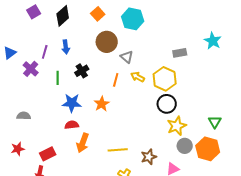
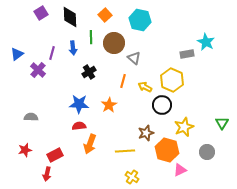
black diamond: (63, 16) -> (70, 17), turned -50
cyan star: (213, 41) -> (206, 42), moved
yellow arrow: (138, 77) -> (145, 87), moved
green line: (58, 78) -> (91, 37), moved
black circle: (167, 104) -> (162, 105), moved
gray circle: (185, 146) -> (207, 152), moved
orange hexagon: (208, 149) -> (167, 150), moved
brown star: (149, 157) -> (146, 133), moved

